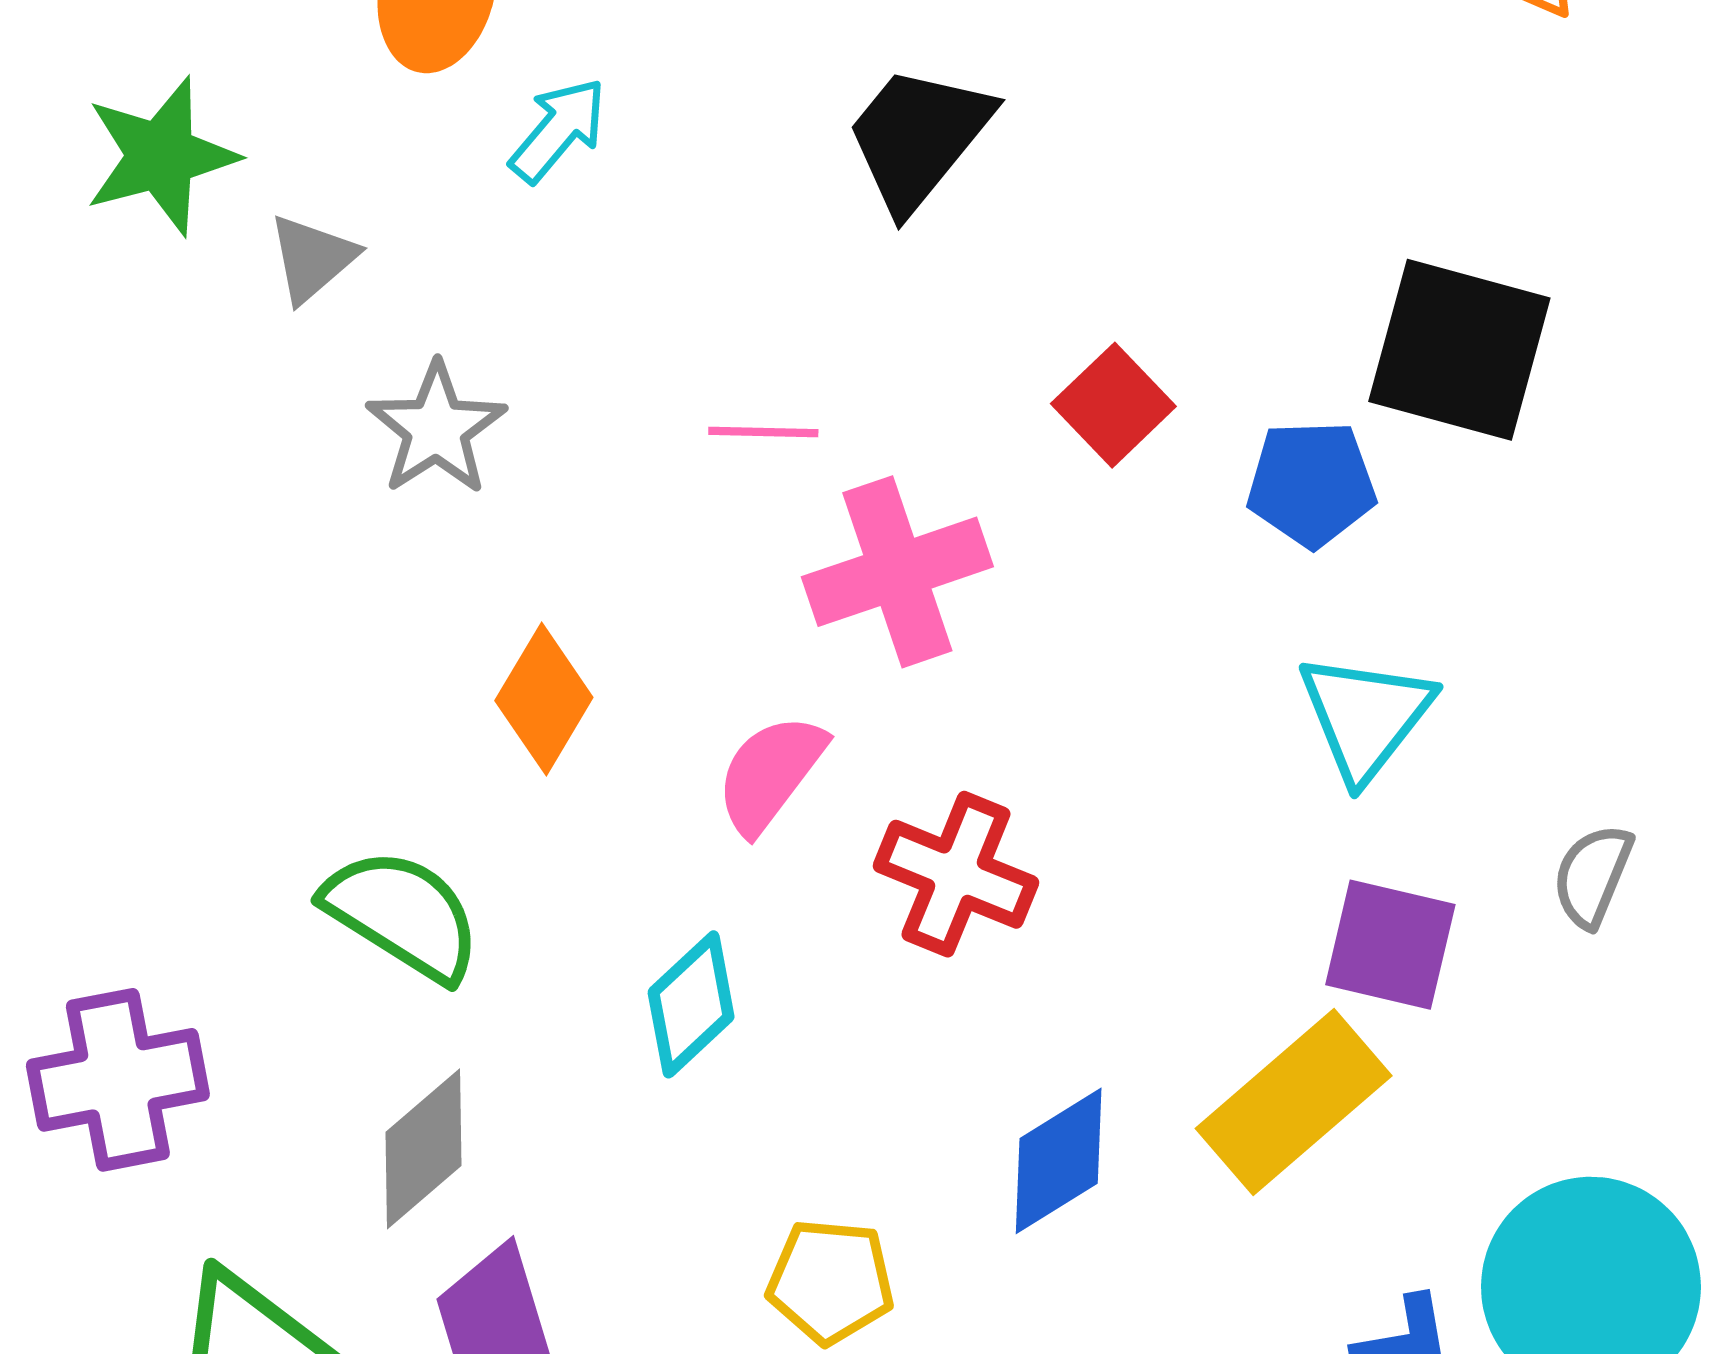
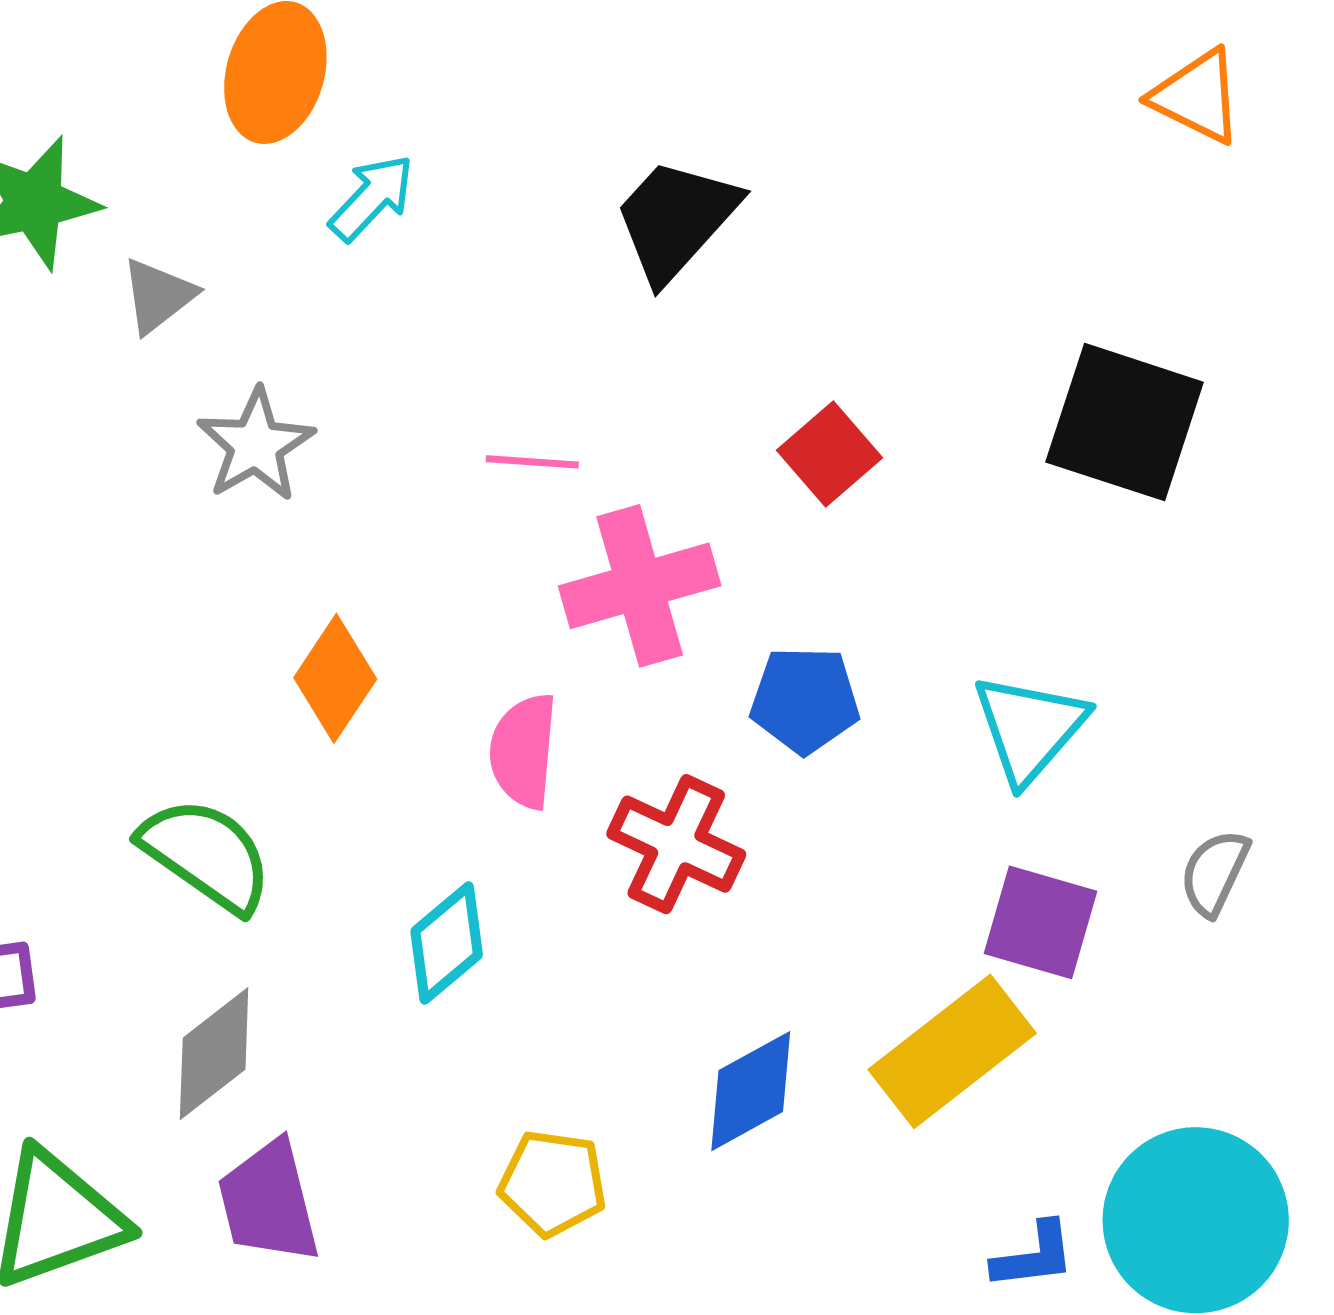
blue pentagon: (1311, 484) -> (805, 700), moved
pink semicircle: (770, 773) -> (524, 751), turned -35

